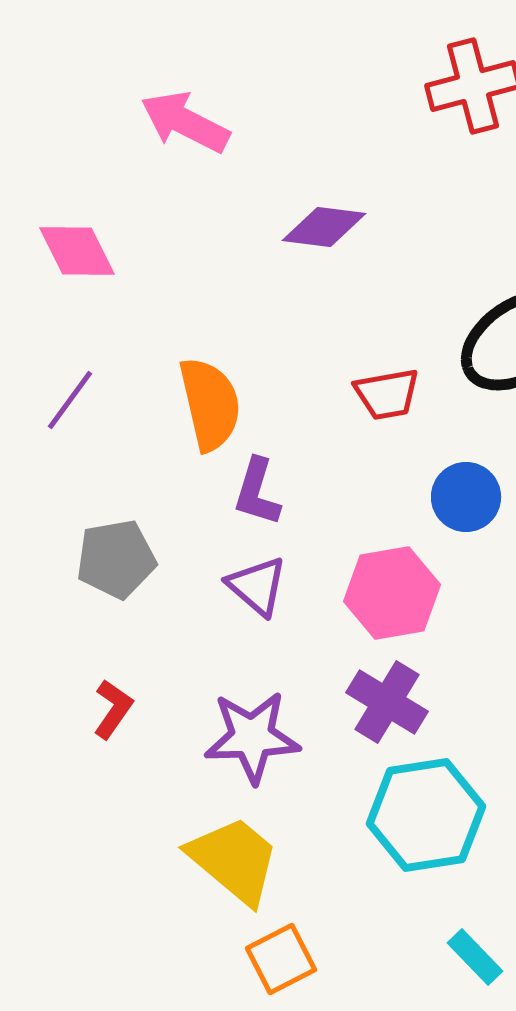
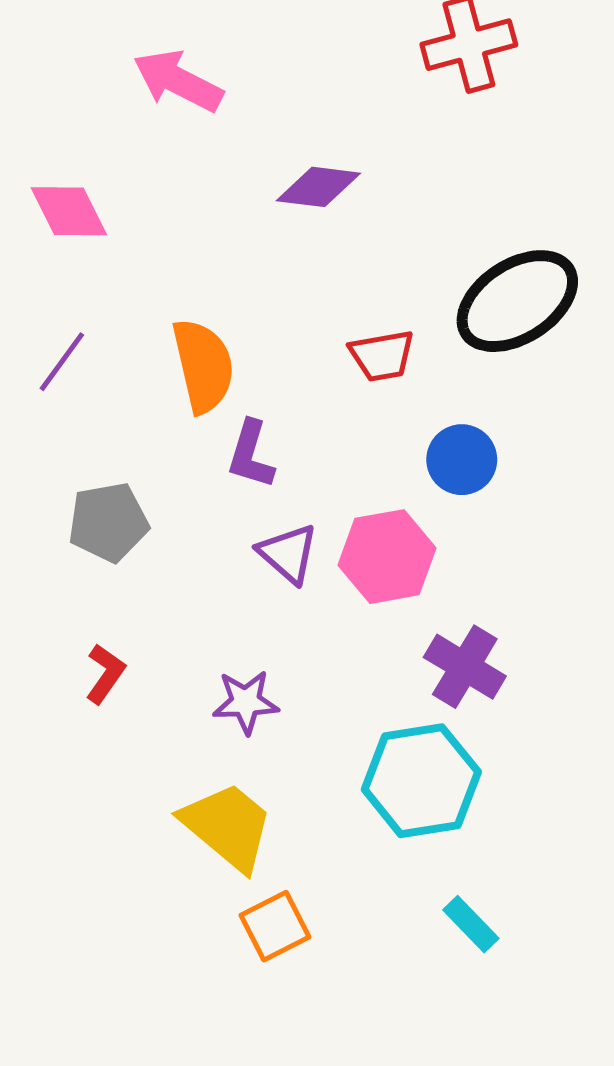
purple triangle: (257, 586) -> (288, 554), moved
purple cross: (387, 702) -> (465, 667), moved
purple star: (252, 737) -> (246, 702), size x0.7

